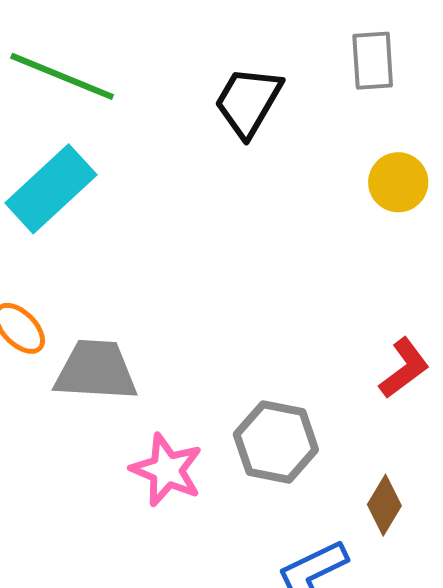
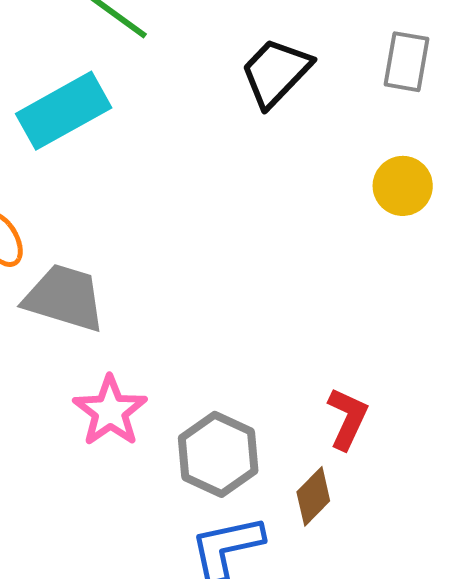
red L-shape: (404, 368) -> (348, 419), moved, turned -42
gray hexagon: (276, 442) -> (218, 454), moved

